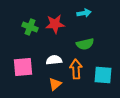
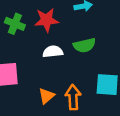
white semicircle: (54, 60) -> (53, 52), moved
orange arrow: (76, 69) -> (73, 97), moved

